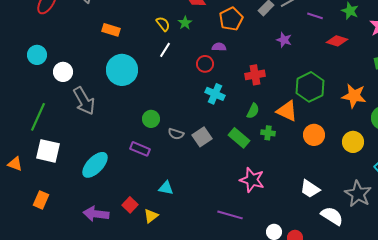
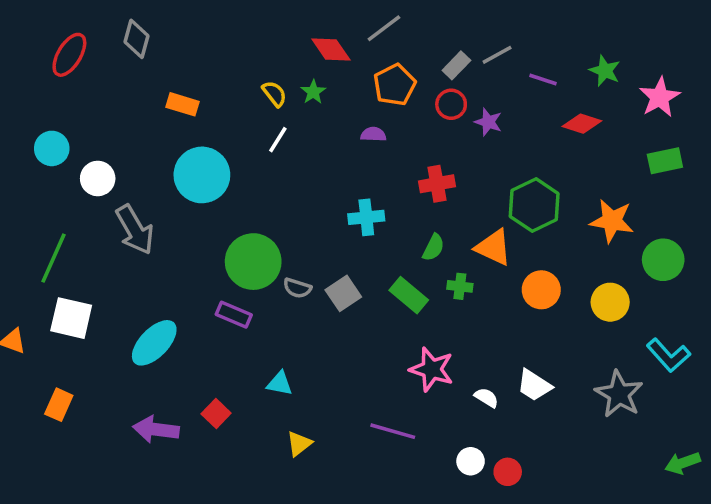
red circle: (205, 64) -> (451, 104), moved
cyan cross: (215, 94) -> (366, 217), turned -30
green circle: (151, 119) -> (253, 262), size x1.8
yellow triangle: (151, 216) -> (299, 444), moved
white semicircle: (332, 216) -> (486, 398), moved, size x0.6

